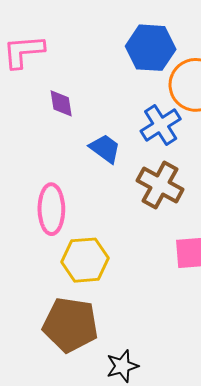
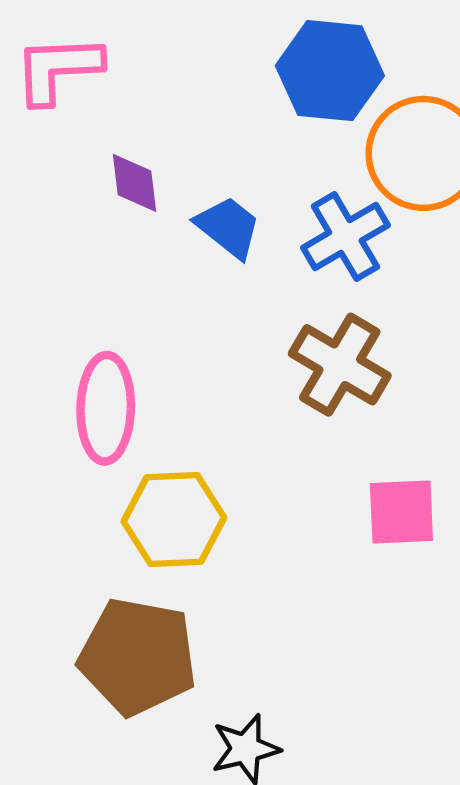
blue trapezoid: (105, 149) -> (228, 227), moved

